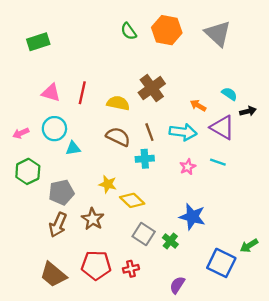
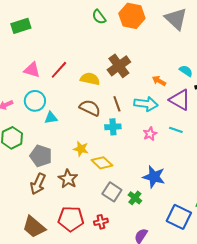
red line: (82, 93) -> (59, 70), turned 30
gray pentagon: (61, 192) -> (41, 156), turned 30

